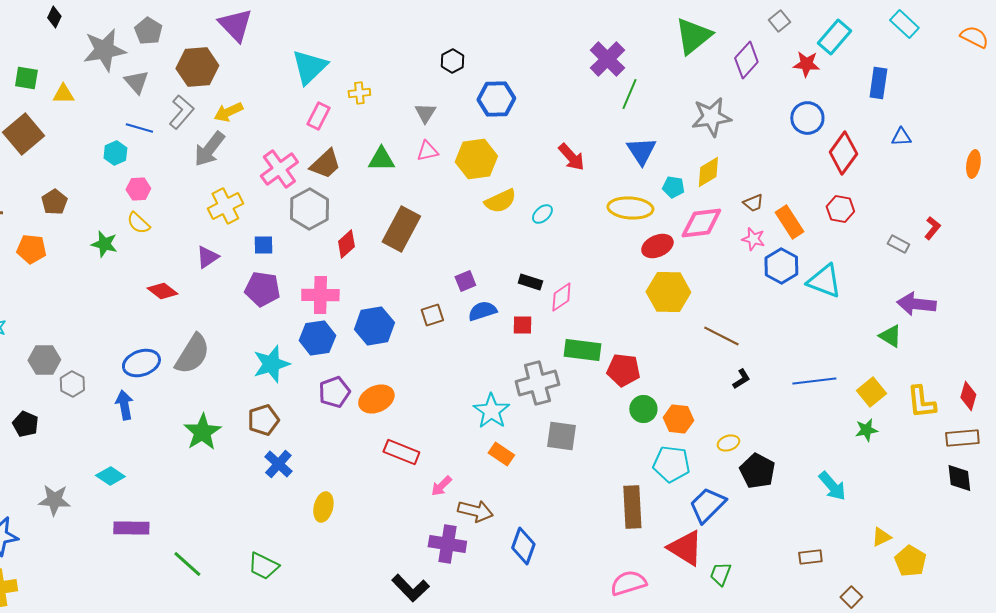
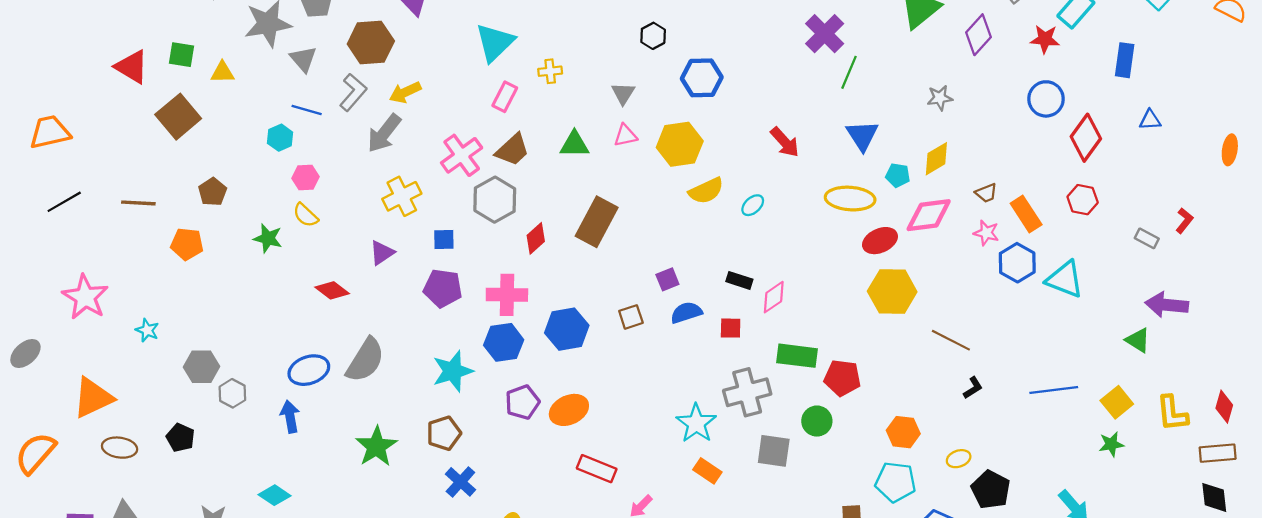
gray star: (711, 117) -> (940, 98), size x0.6
green circle: (643, 409) -> (817, 421), moved

